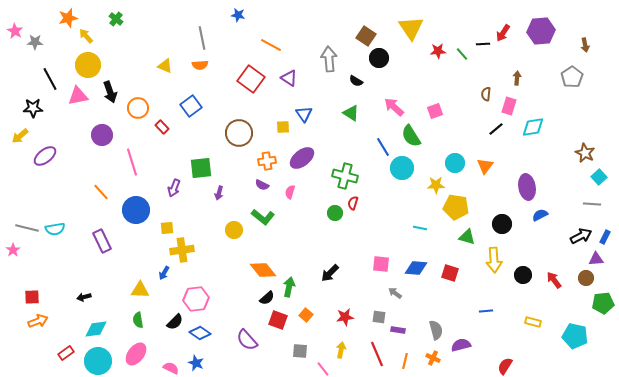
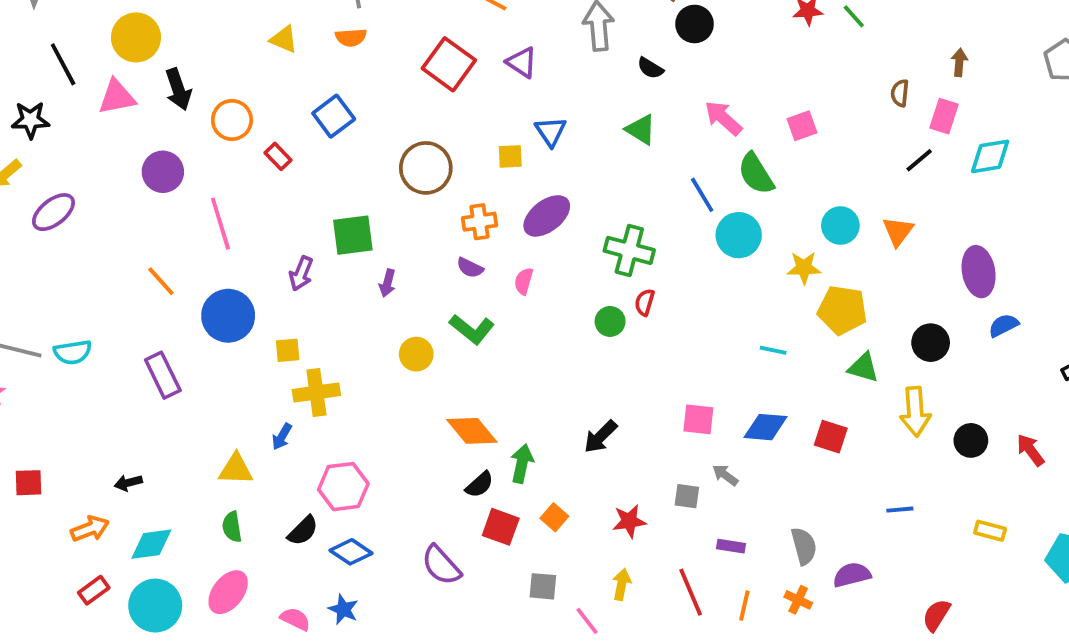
gray square: (379, 317) -> (687, 496), moved
orange arrow: (38, 321) -> (90, 529), moved

